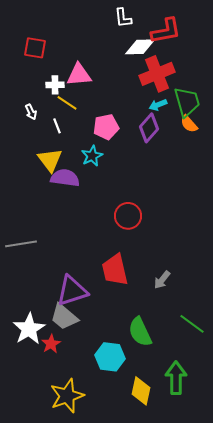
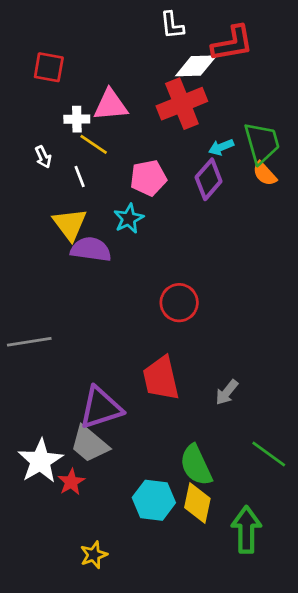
red cross: (157, 74) -> (182, 104), moved
yellow diamond: (141, 391) -> (197, 503), moved
yellow star: (67, 396) -> (94, 555), size x0.6

